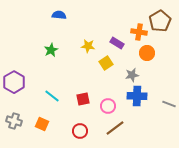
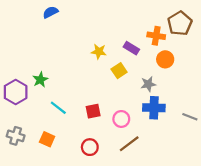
blue semicircle: (59, 15) -> (50, 12), moved, turned -32
green star: (51, 50) -> (40, 80), moved

